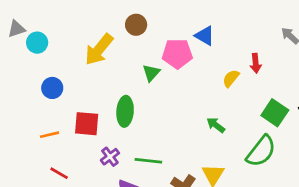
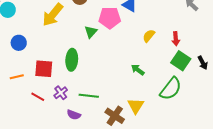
red arrow: (256, 63) -> (176, 39), moved
red line: (59, 173) -> (38, 97), moved

